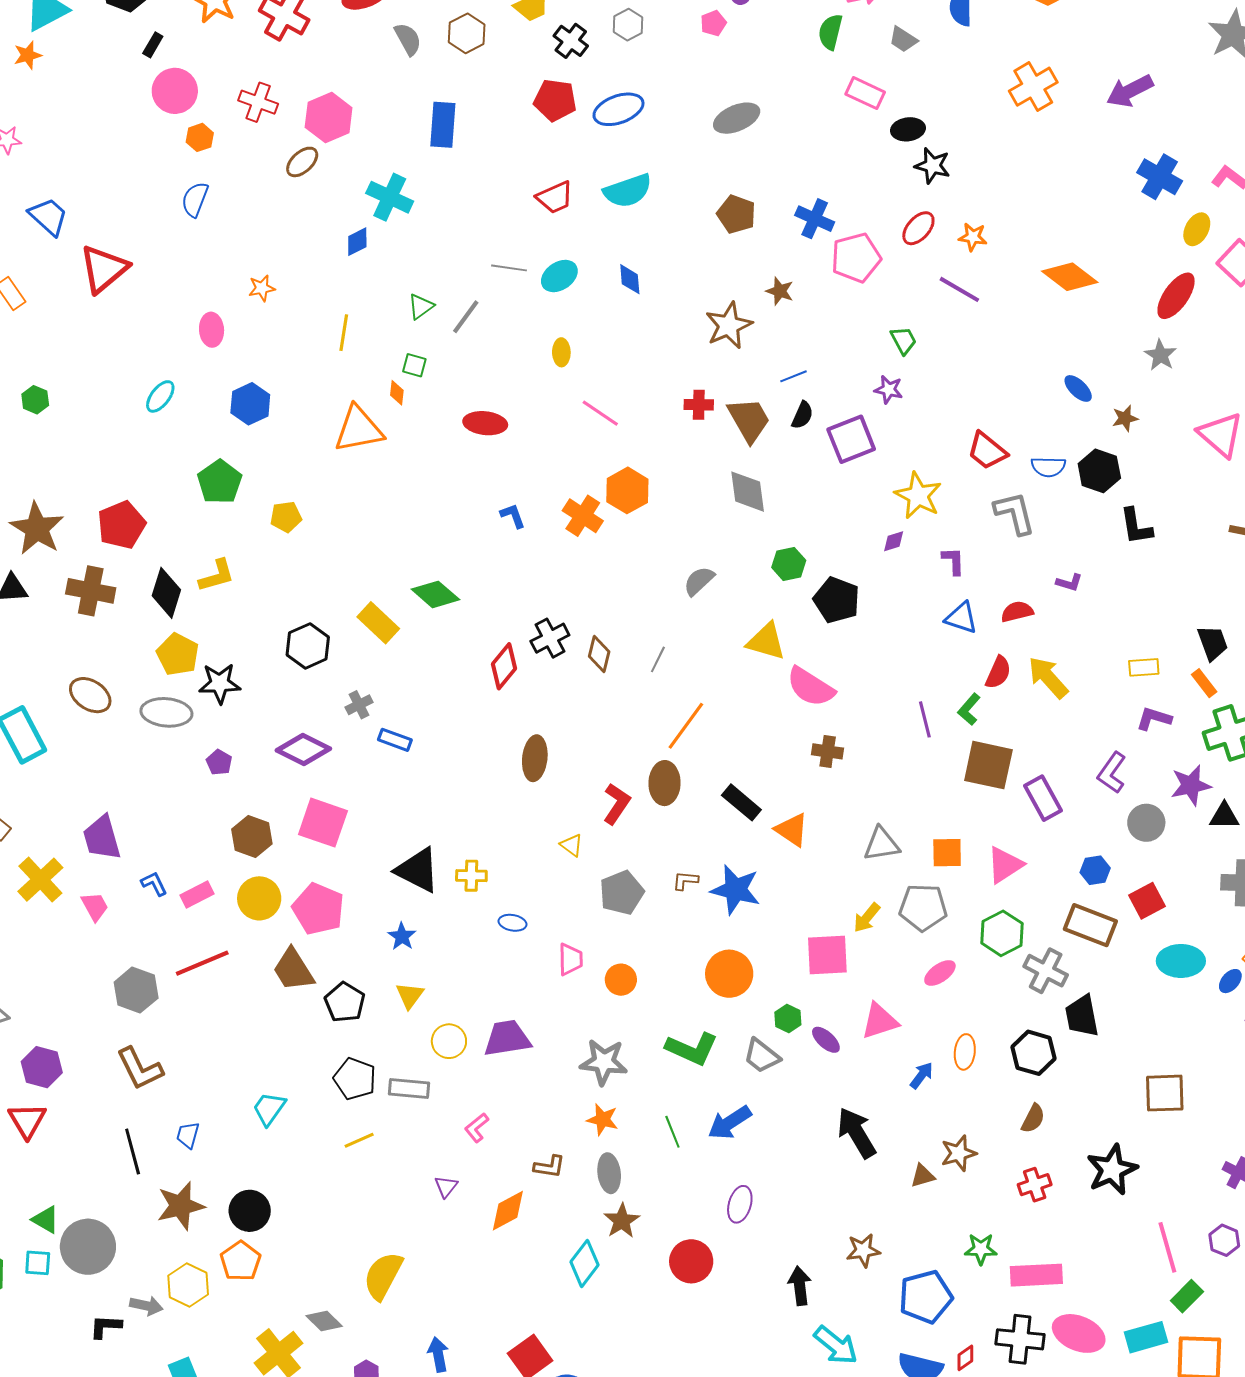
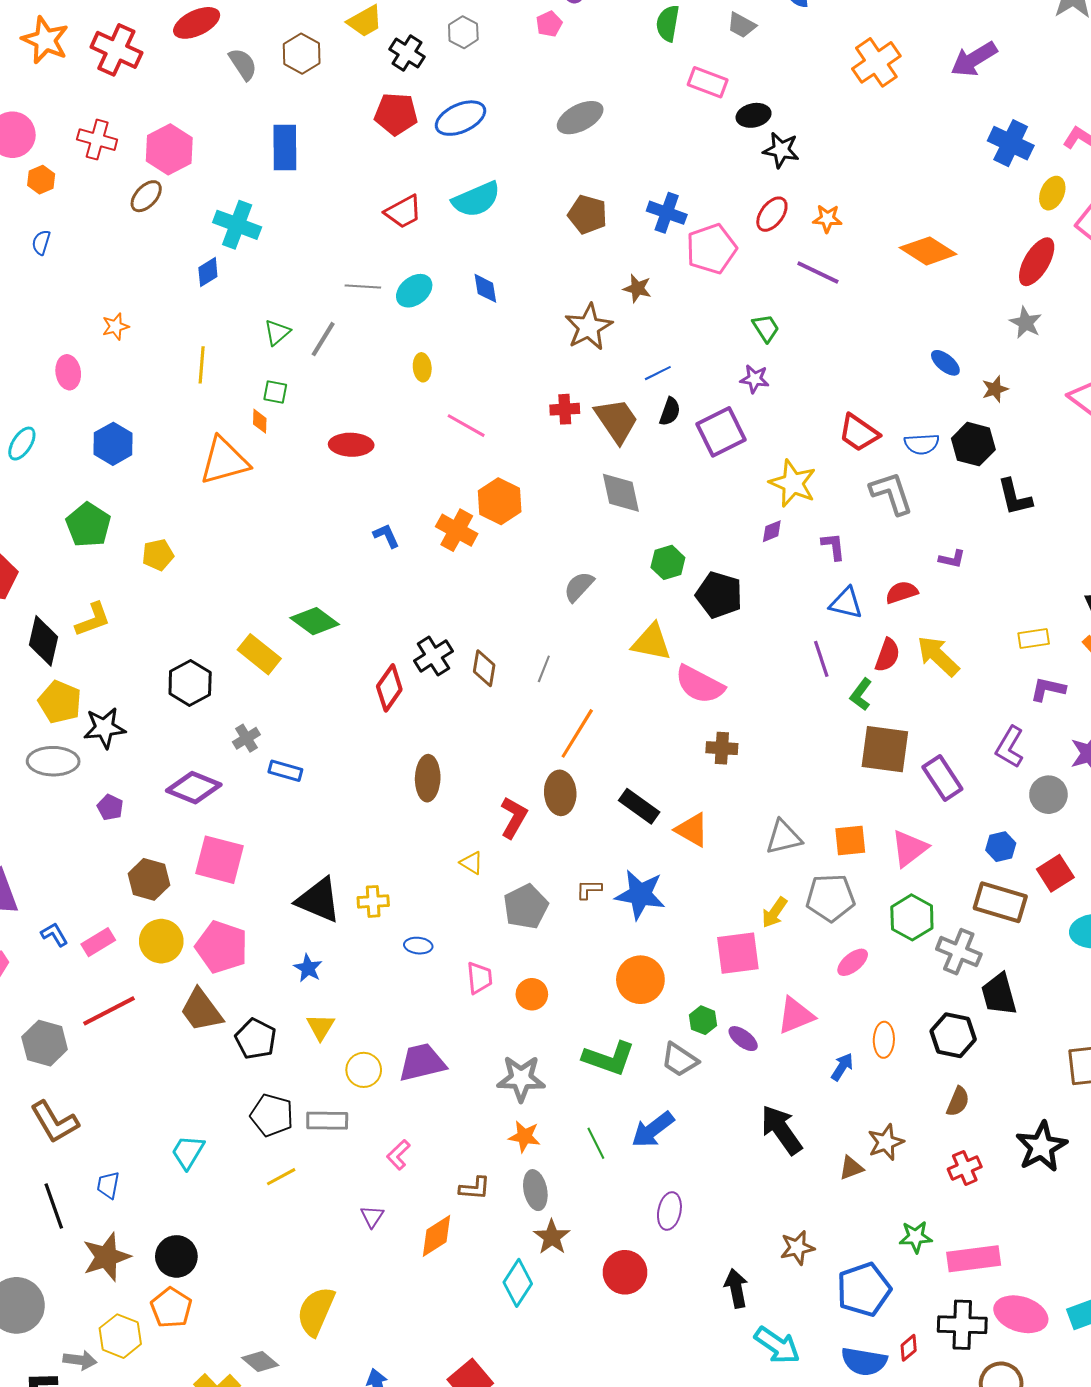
blue semicircle: (195, 199) -> (41, 242), size x0.7
purple line: (925, 719) -> (821, 659), moved

